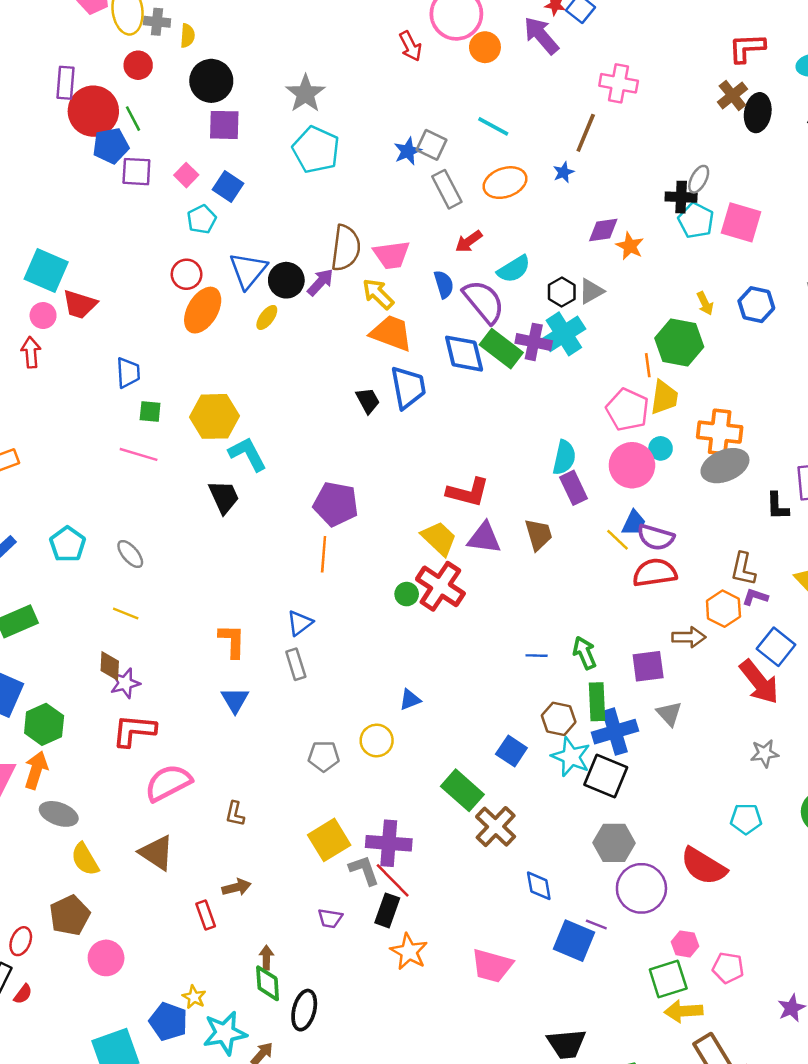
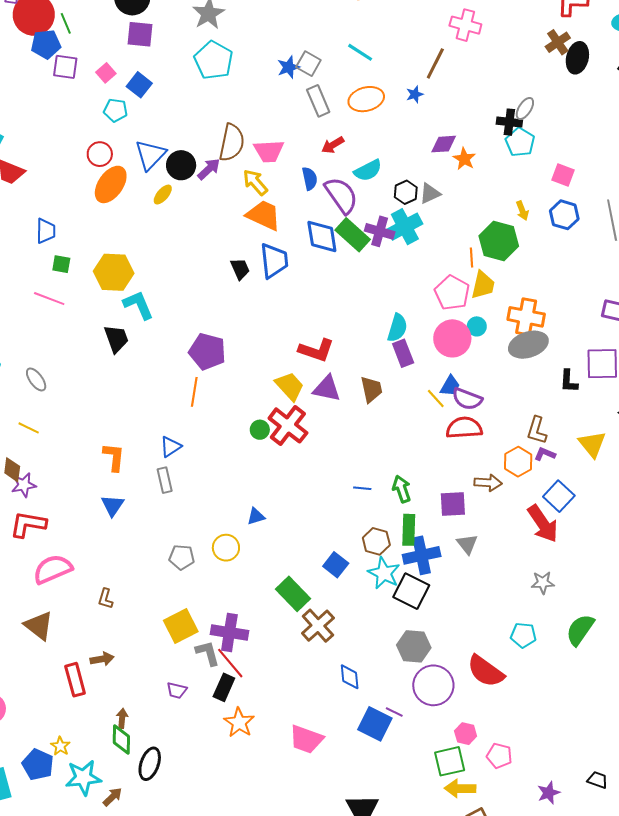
cyan pentagon: (202, 219) -> (116, 110), turned 30
pink square: (741, 222) -> (563, 175), moved, size x0.7
red rectangle: (206, 915) -> (75, 680), size x1.4

